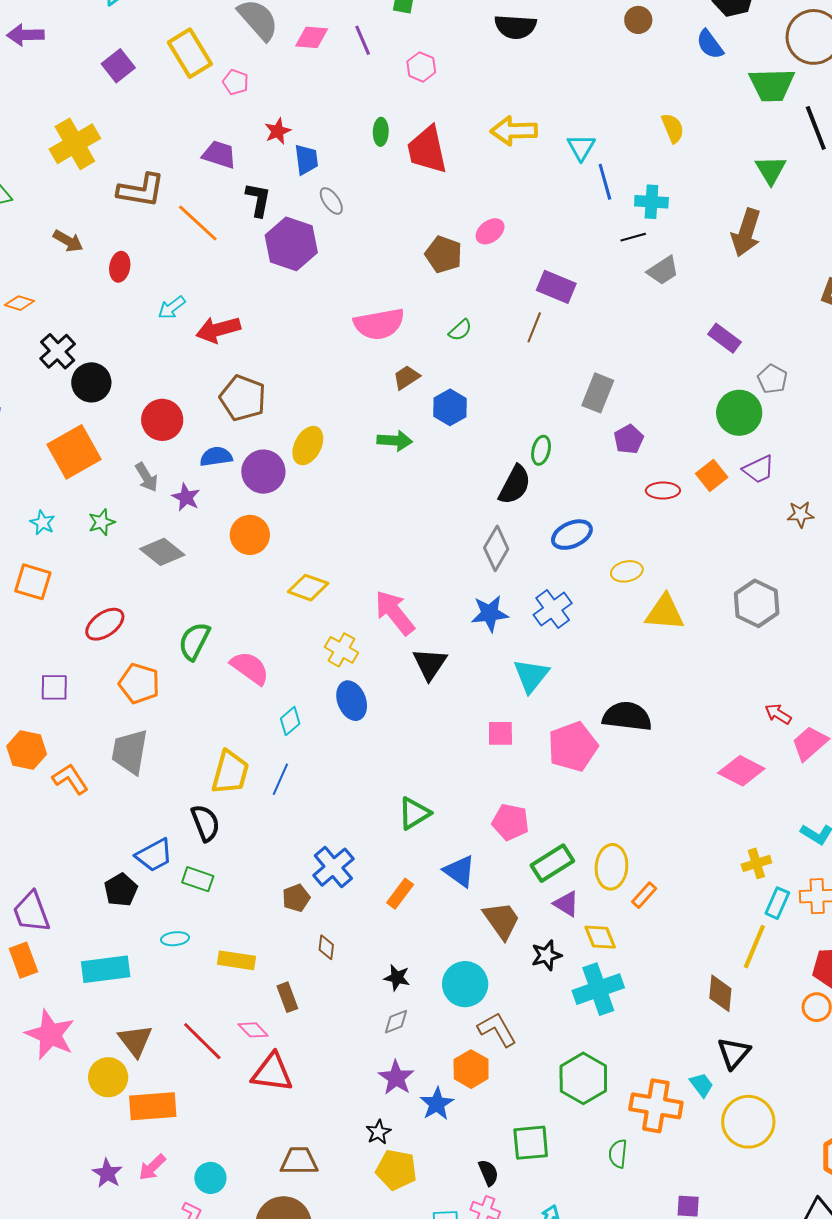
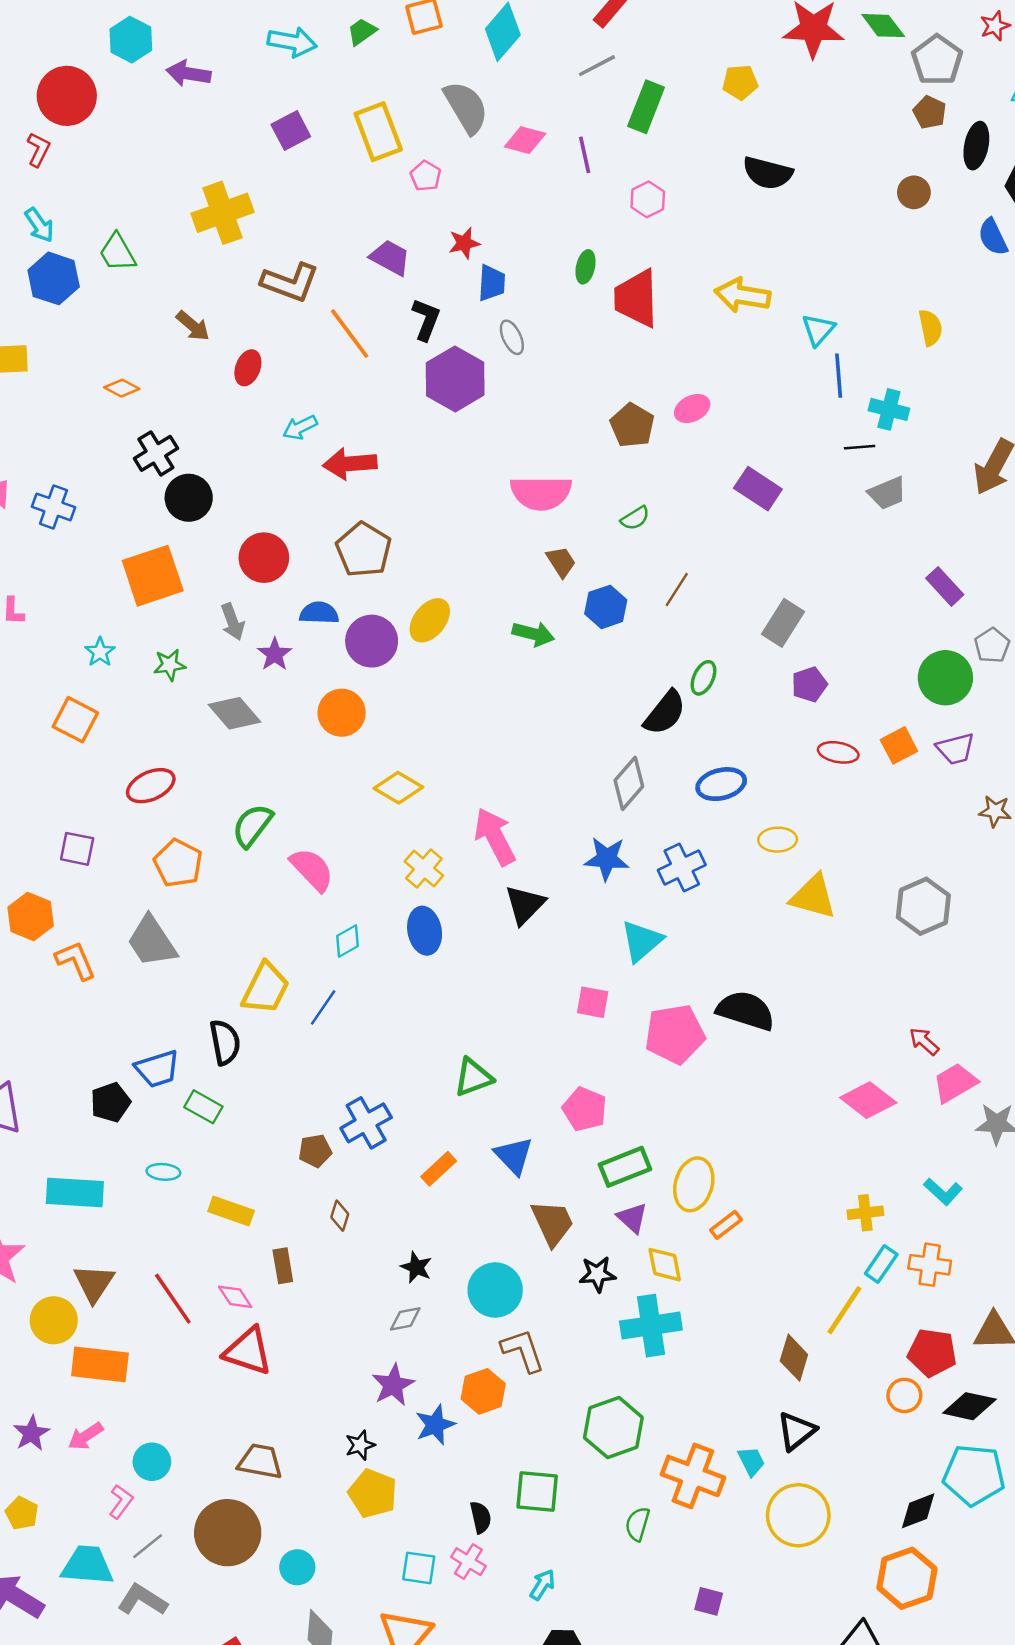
brown line: (534, 327) -> (677, 590), moved
brown trapezoid: (406, 377) -> (561, 562), turned 80
gray trapezoid: (130, 752) -> (152, 941), turned -54

